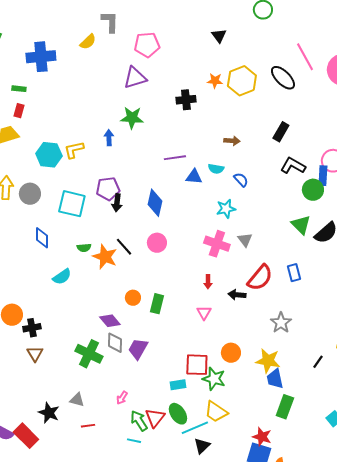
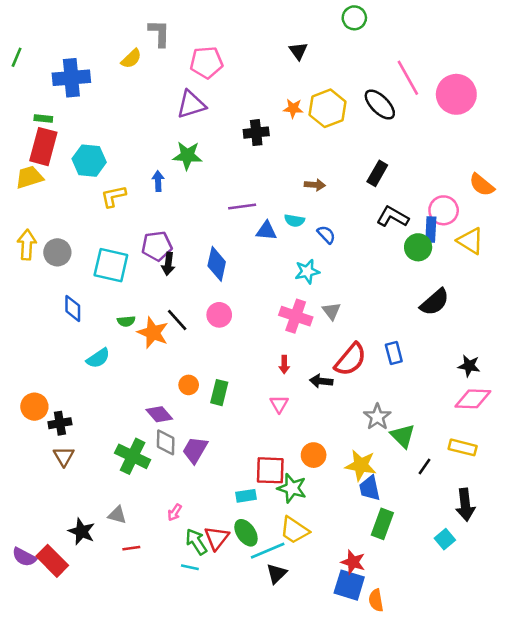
red rectangle: (19, 111) -> (43, 147), size x2.0
cyan hexagon: (49, 155) -> (89, 161), moved
green triangle: (301, 225) -> (403, 436), moved

